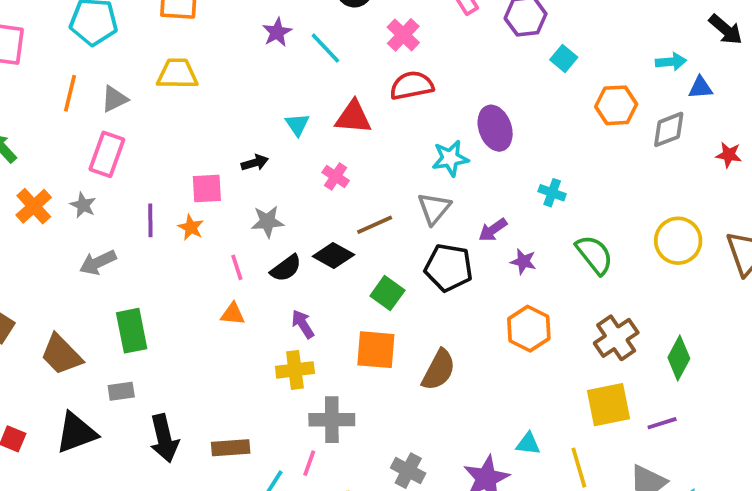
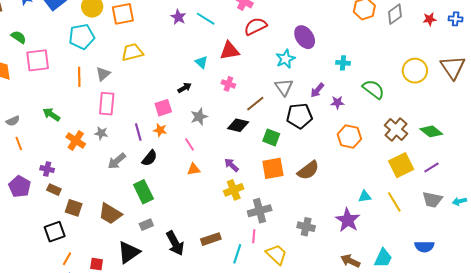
black semicircle: (286, 268) -> (150, 158), moved
green diamond: (679, 358) -> (431, 131), turned -65
brown semicircle: (439, 370) -> (308, 170), turned 40

